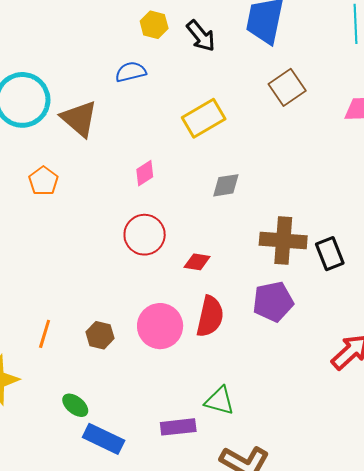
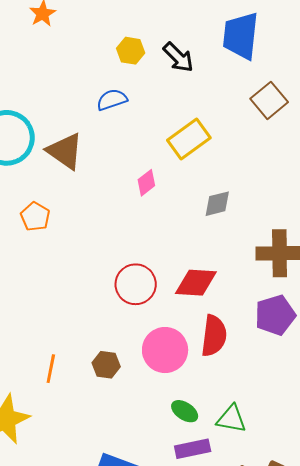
pink diamond: (145, 173) -> (146, 183), moved
red circle: (145, 235) -> (136, 284), moved
red diamond: (197, 262) -> (196, 283), size x1.6
green ellipse: (75, 405) -> (185, 411), moved

